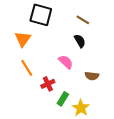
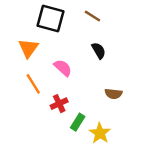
brown line: (83, 20) -> (92, 16), moved
pink semicircle: (66, 62) -> (63, 68), moved

